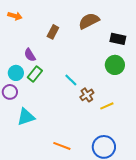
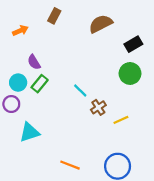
orange arrow: (15, 16) -> (20, 31), moved, turned -40
brown rectangle: (53, 32) -> (54, 16), moved
black rectangle: (118, 39) -> (133, 44), turned -42

